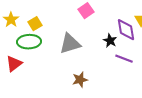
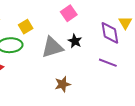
yellow square: (35, 24) -> (26, 27), moved
black star: (110, 41) -> (75, 41), moved

